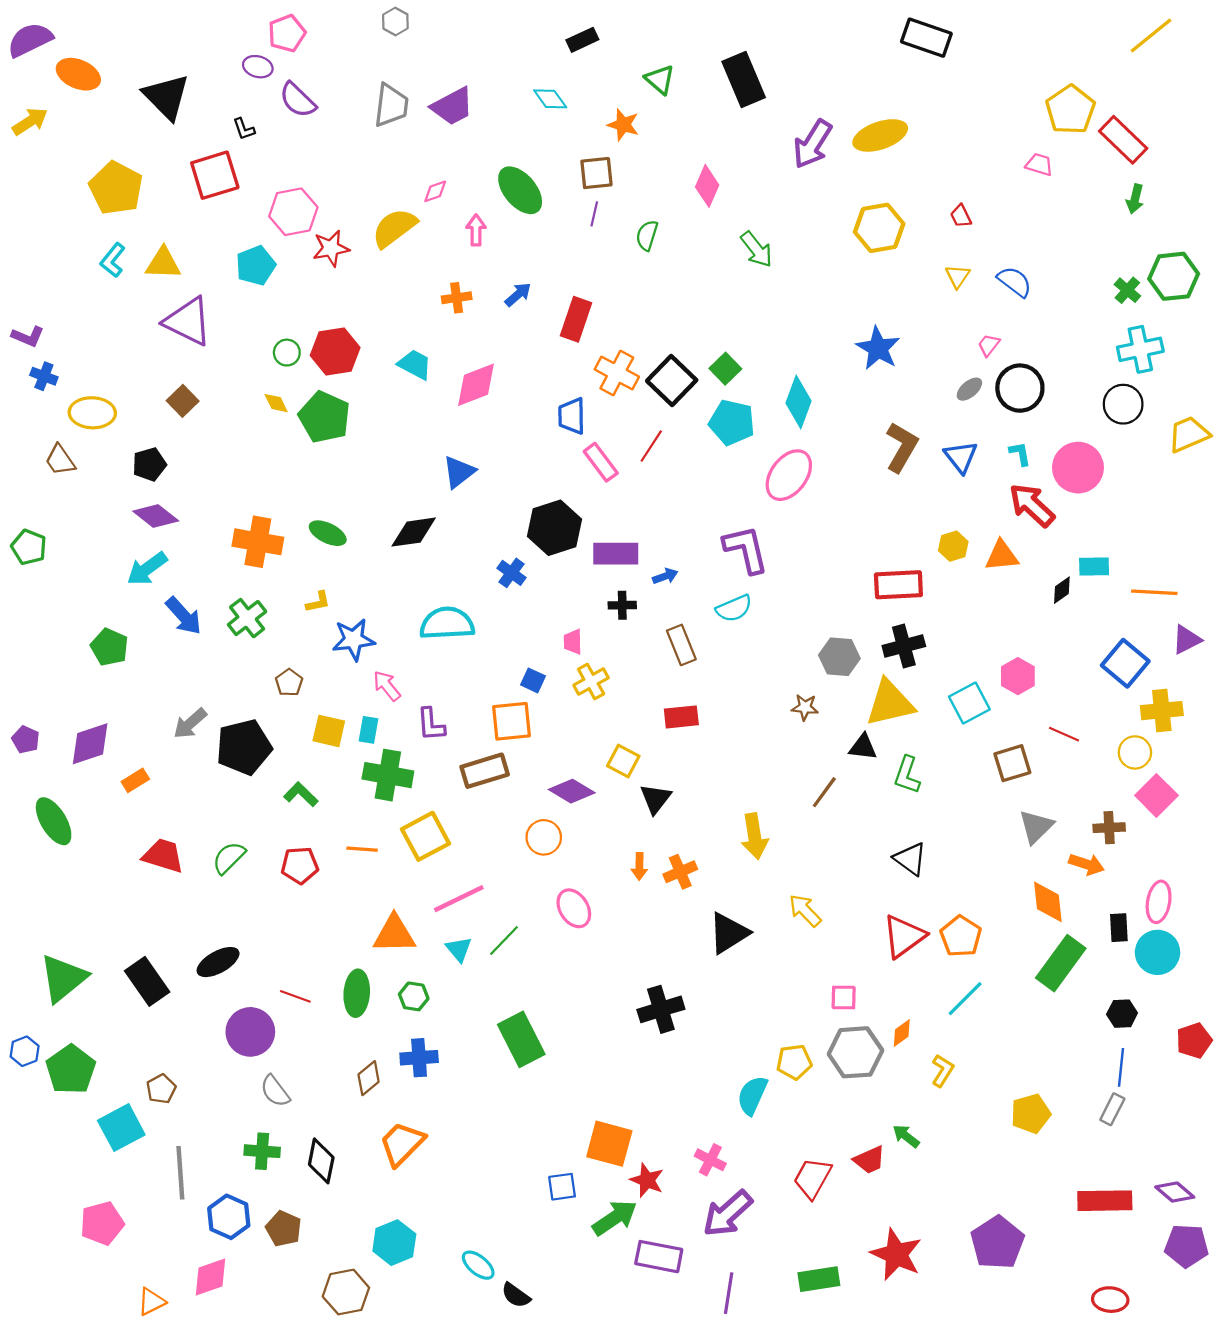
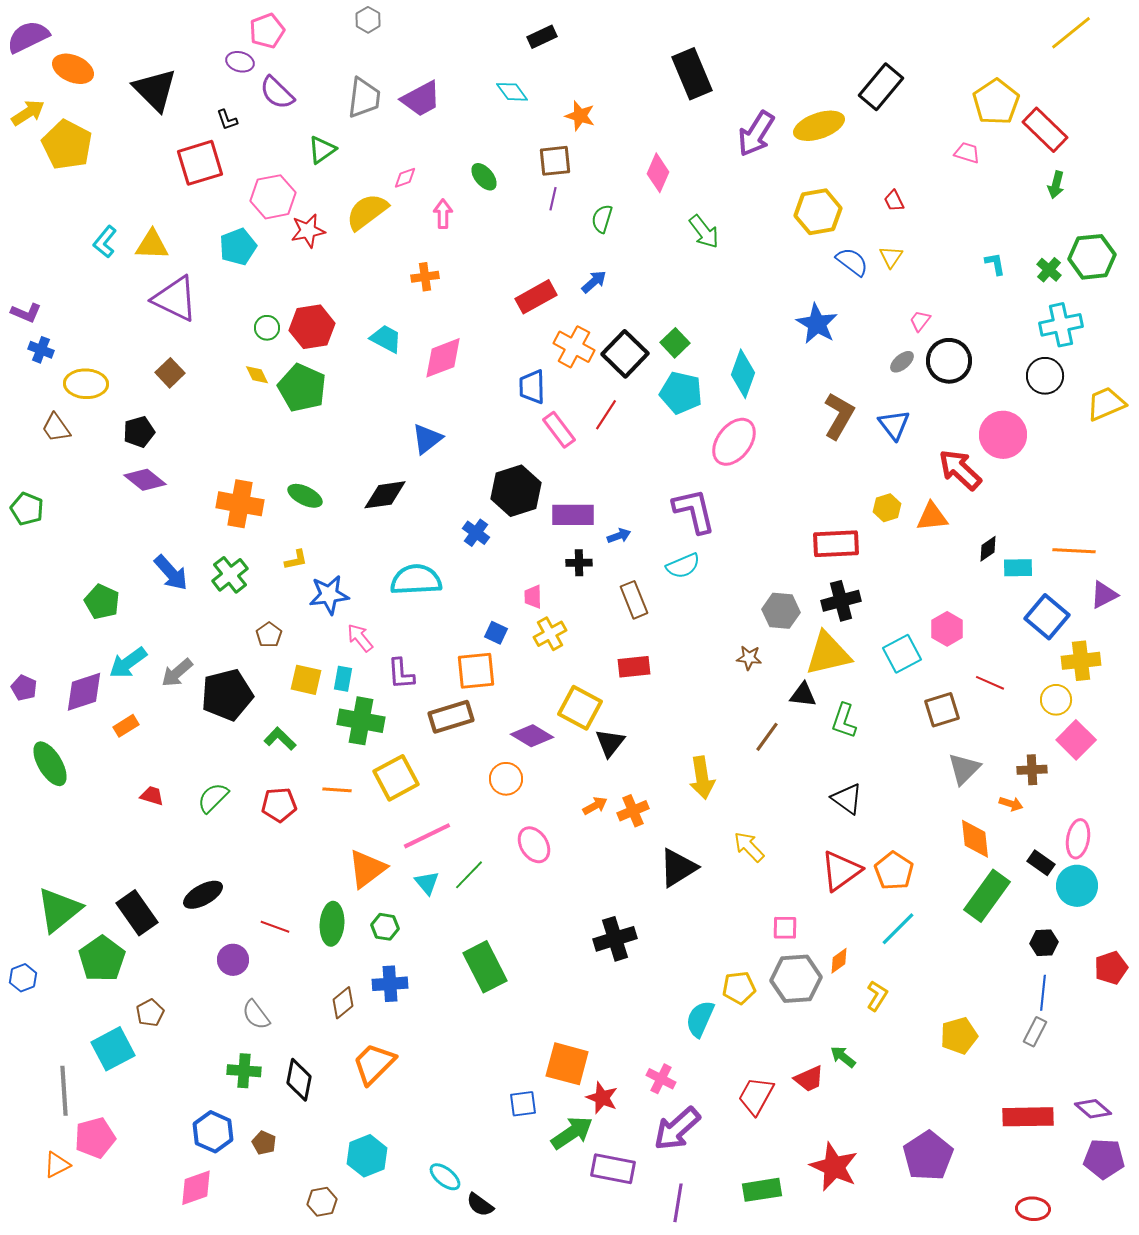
black rectangle: (926, 38) -> (881, 87), moved, turned -69
green triangle: (660, 80) -> (322, 150), moved, turned 44
yellow pentagon: (116, 188) -> (67, 145), moved
green ellipse: (520, 190) -> (484, 177), size x0.6
blue semicircle: (1015, 282) -> (852, 262), moved
blue arrow: (518, 295) -> (594, 282), moved
red rectangle: (576, 319) -> (536, 297), turned 42
cyan L-shape: (1020, 454) -> (995, 264), moved
cyan rectangle: (1094, 566) -> (1018, 568), moved
cyan arrow: (147, 569) -> (128, 663), moved
yellow square: (623, 761) -> (580, 708), size x1.4
red trapezoid: (163, 856) -> (152, 796), size x0.6
orange arrow: (1087, 864) -> (1011, 804), size x0.7
orange arrow: (639, 866) -> (595, 806), turned -120
black rectangle: (1119, 928) -> (1041, 863), turned -52
orange triangle: (394, 934) -> (367, 869), turned -36
purple circle: (250, 1032) -> (233, 960), size x0.7
green pentagon: (71, 1070) -> (102, 959), moved
gray line: (180, 1173) -> (64, 1091), moved
brown pentagon: (284, 1229) -> (264, 1143), size x0.7
brown hexagon: (346, 1292) -> (322, 1202), size x0.7
orange triangle: (151, 1302) -> (57, 1165), moved

